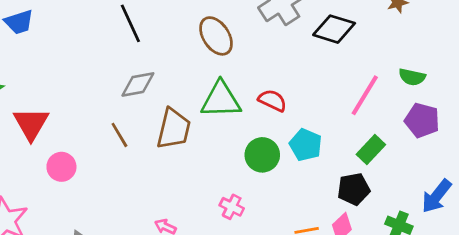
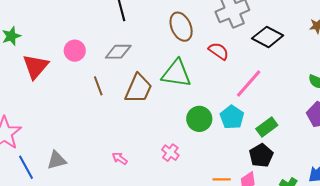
pink line: (365, 95) -> (249, 83), moved
red semicircle: (272, 100) -> (219, 51), moved
green rectangle: (371, 149) -> (267, 127), moved
pink circle: (61, 167) -> (75, 51), moved
black pentagon: (354, 189) -> (261, 155), turned -30

